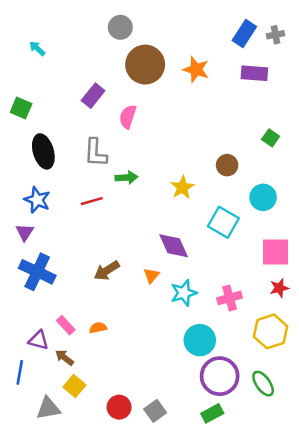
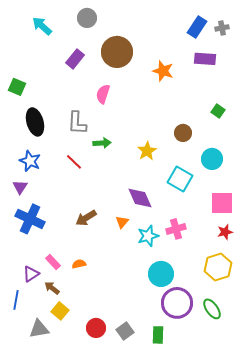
gray circle: (120, 27) -> (87, 18), moved
cyan arrow: (37, 48) -> (42, 26), moved, size x1.5
orange star: (196, 70) -> (163, 71), moved
purple rectangle: (93, 96) -> (75, 59), moved
red line: (92, 201) -> (74, 162), turned 60
pink cross: (230, 298) -> (176, 229), moved
purple triangle: (38, 340) -> (31, 274), turned -48
green rectangle: (212, 413) -> (158, 335), moved, turned -60

